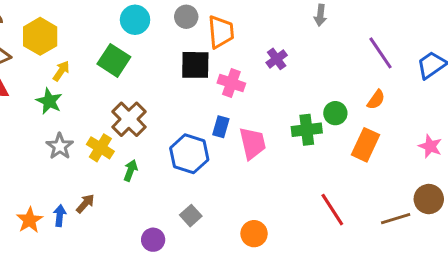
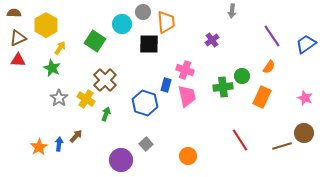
cyan circle: (135, 20) -> (122, 24), moved
purple cross: (277, 59) -> (212, 40), moved
pink cross: (231, 83) -> (185, 70), moved
purple circle: (153, 240) -> (121, 160), size x1.5

